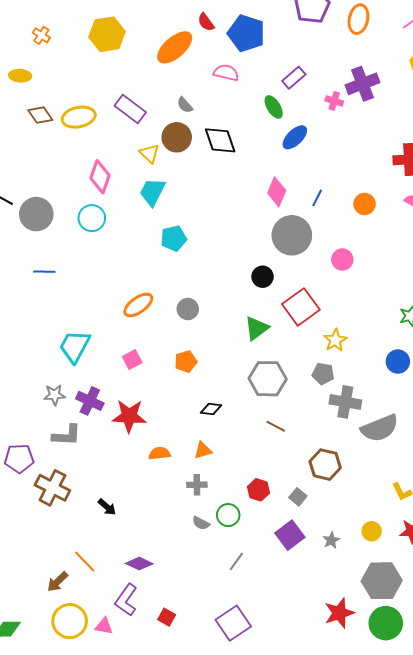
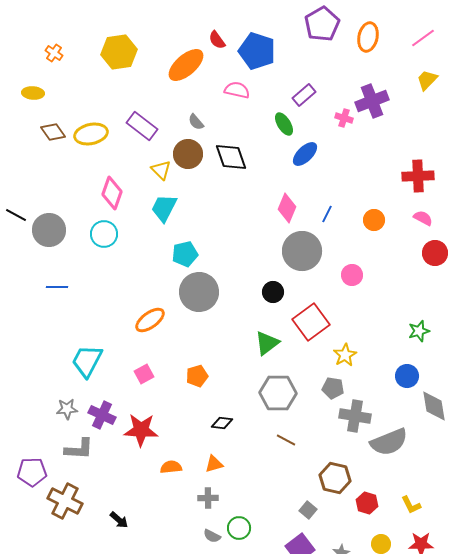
gray circle: (188, 309) -> (199, 292), moved, size x1.8
red hexagon: (258, 490) -> (367, 503), moved

